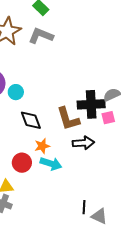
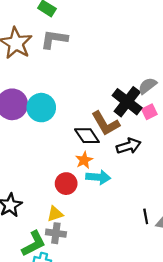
cyan circle: (16, 92) -> (41, 108), size x1.6
black cross: (91, 104) -> (127, 102), turned -36
black diamond: (31, 120) -> (87, 136), moved

